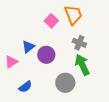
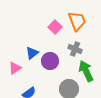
gray cross: (79, 43) -> (75, 49), moved

